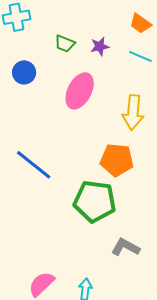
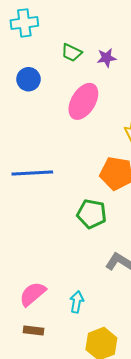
blue line: (34, 165) -> (32, 173), turned -45
green pentagon: (95, 201) -> (92, 214), size x0.7

